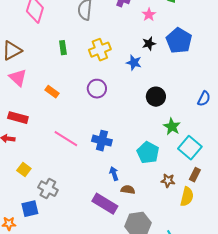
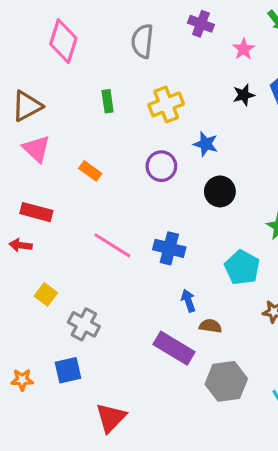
blue star: (134, 63) -> (206, 144), moved
black circle: (156, 97) -> (220, 191), moved
blue square: (30, 209) -> (68, 370), moved

